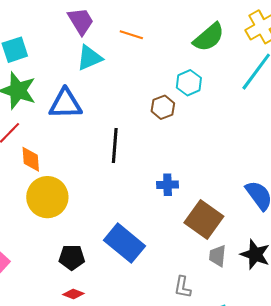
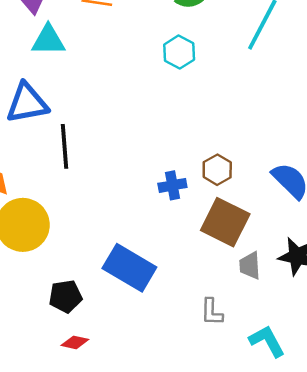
cyan triangle: (89, 58) -> (48, 40), turned 32
brown hexagon: (163, 107) -> (217, 170), moved
black line: (115, 146) -> (65, 146), moved

